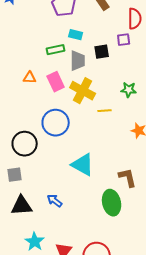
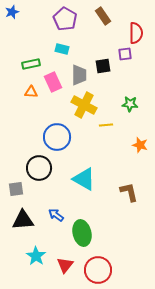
cyan rectangle: (76, 35) -> (62, 49), moved
green rectangle: (56, 50) -> (31, 64), moved
pink rectangle: (56, 82) -> (53, 82), moved
black circle: (25, 144) -> (39, 168), moved
green ellipse: (112, 203) -> (82, 233), moved

